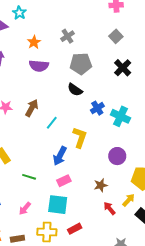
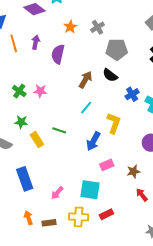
gray cross: (67, 36) -> (97, 27), moved
purple semicircle: (39, 66) -> (58, 54), moved, turned 96
brown arrow: (32, 108) -> (85, 80), moved
green line: (29, 177) -> (59, 130), moved
pink rectangle: (64, 181) -> (107, 165), moved

